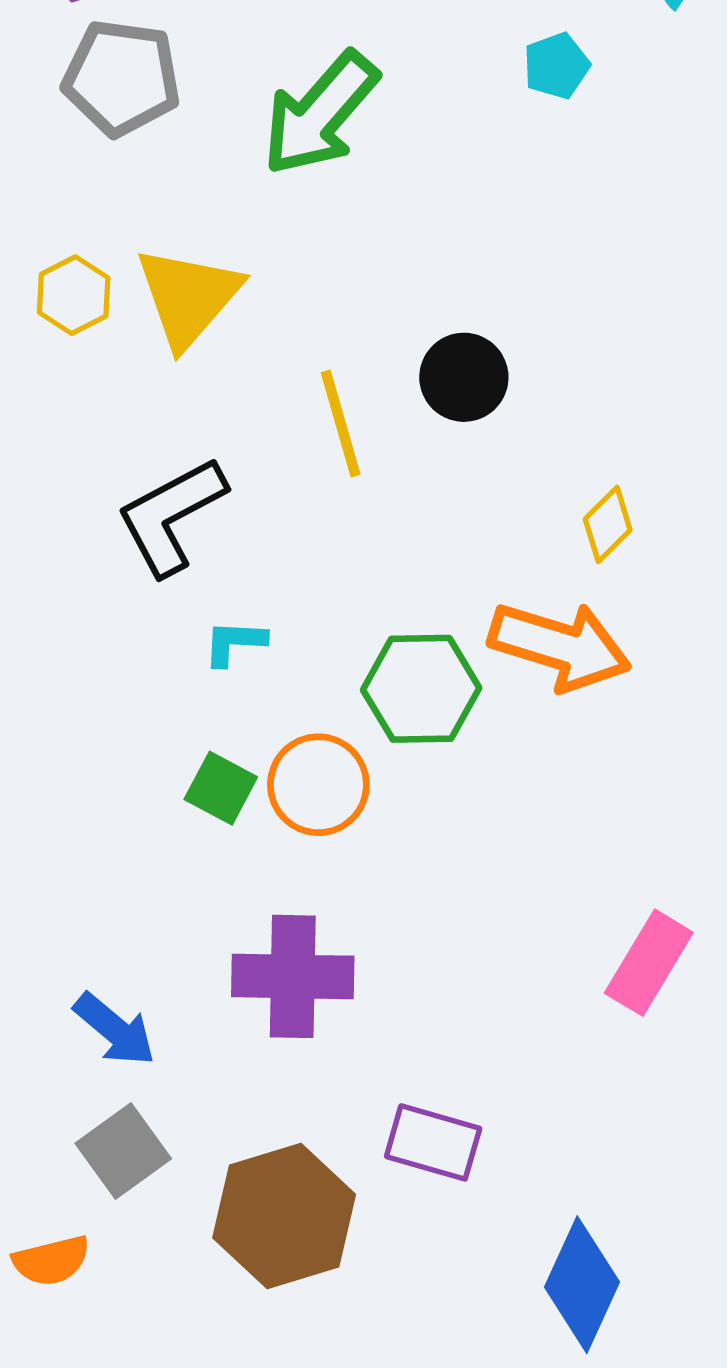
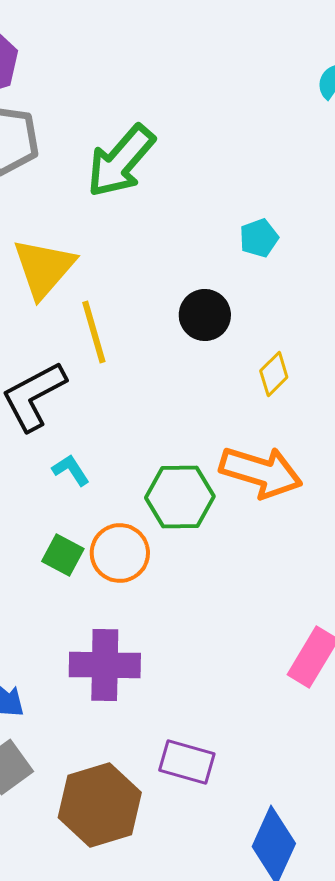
cyan pentagon: (556, 66) -> (259, 238), moved
yellow line: (341, 423) -> (94, 332), moved
yellow diamond: (608, 524) -> (274, 374), moved
cyan L-shape: (235, 643) -> (71, 470), turned 54

